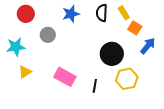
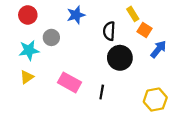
black semicircle: (102, 13) -> (109, 31), moved
cyan star: (16, 47) -> (29, 50), moved
yellow hexagon: (127, 79) -> (155, 100), moved

